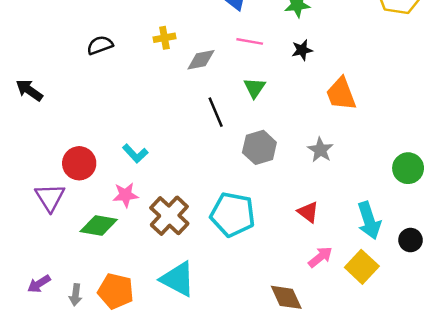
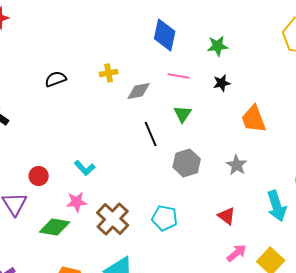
red circle: (79, 163) -> (39, 176), size x0.7
cyan pentagon: (233, 214) -> (165, 218), size x0.7
cyan arrow: (369, 221) -> (277, 206), moved

